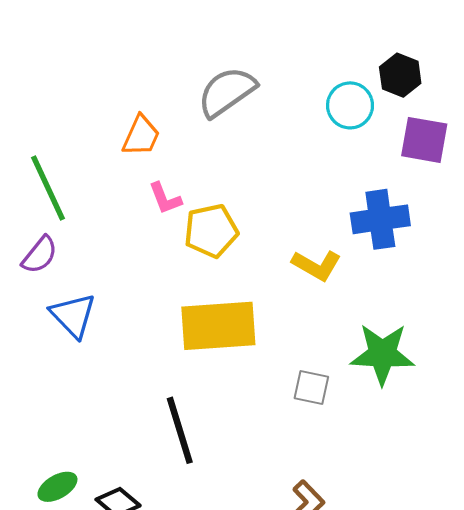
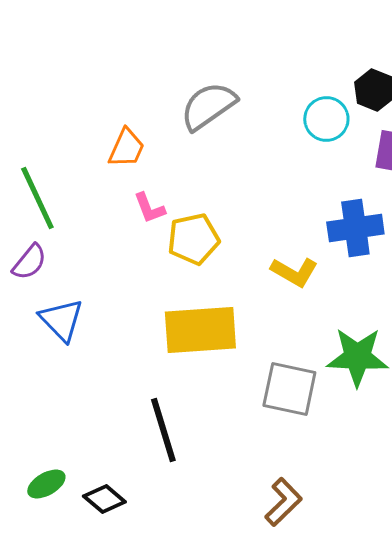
gray square: (311, 388) -> (289, 389), size x1.6

